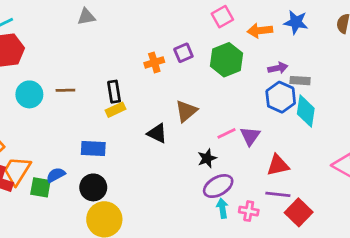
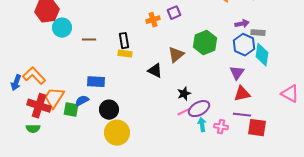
green hexagon: (227, 60) -> (205, 43), moved
cyan circle: (29, 94) -> (62, 28), moved
yellow rectangle: (115, 110) -> (125, 54), turned 32
pink line: (227, 133) -> (184, 112), moved
purple triangle: (250, 136) -> (237, 73), moved
blue rectangle: (93, 149) -> (96, 82), moved
black star: (207, 158) -> (184, 94), moved
red square: (299, 212) -> (257, 128), turned -36

